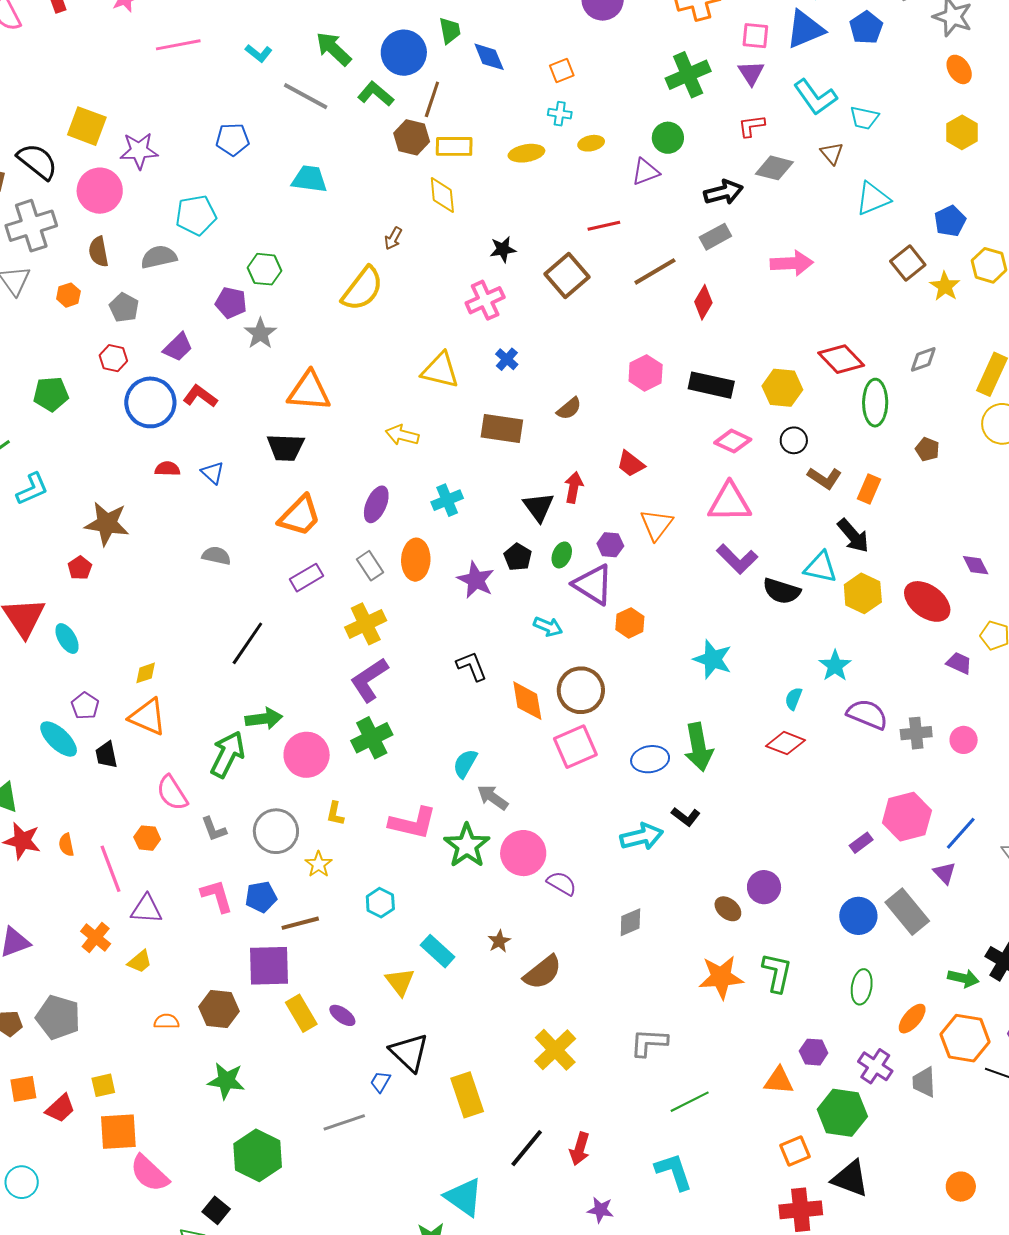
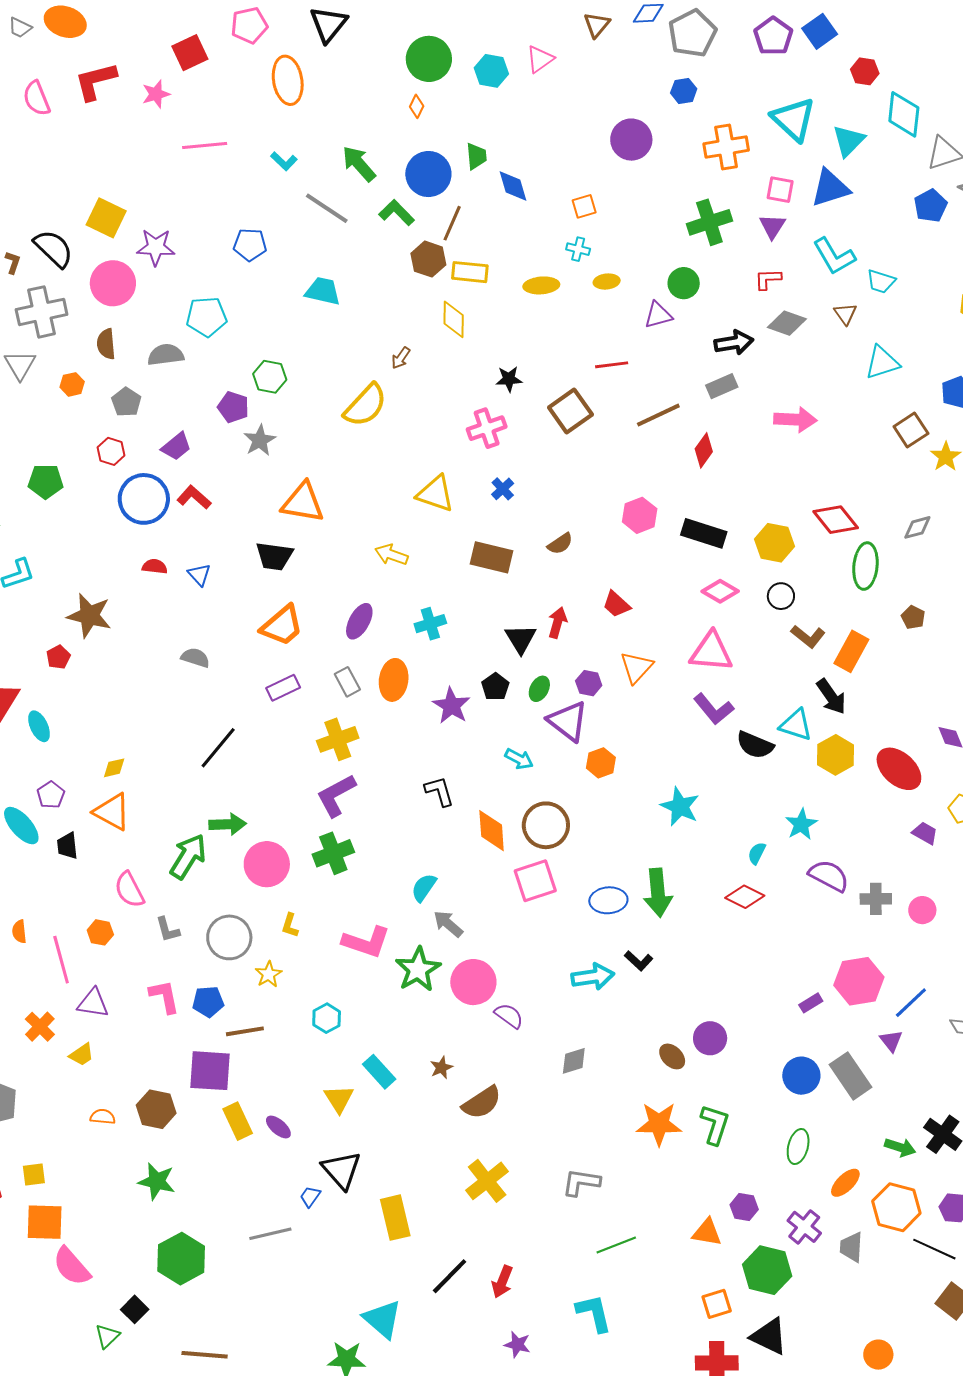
blue pentagon: (866, 28) -> (931, 206), moved
orange rectangle: (869, 489) -> (851, 651), size x1.4

